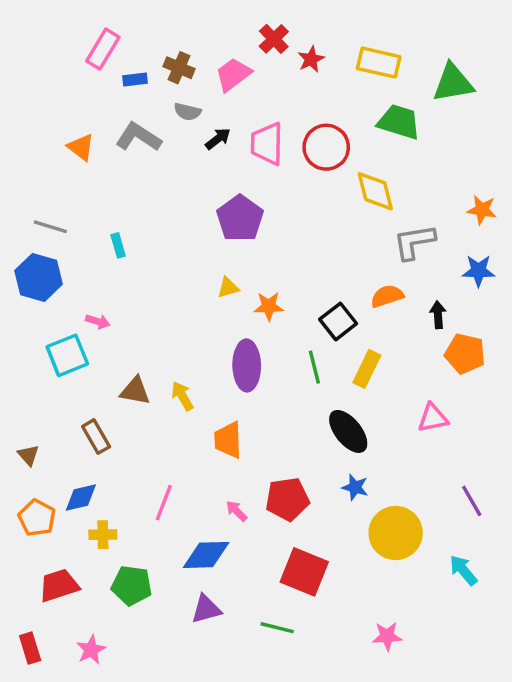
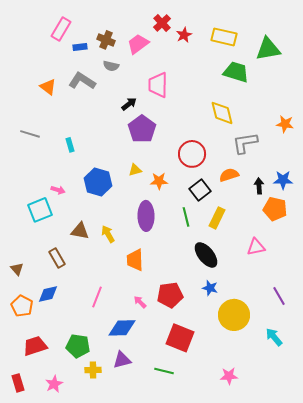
black arrow: (218, 139) -> (129, 104), moved
red circle: (326, 147) -> (192, 154), moved
blue star: (478, 271) -> (283, 180), moved
blue hexagon: (39, 277) -> (98, 182), moved
yellow cross: (103, 535) -> (93, 370), moved

